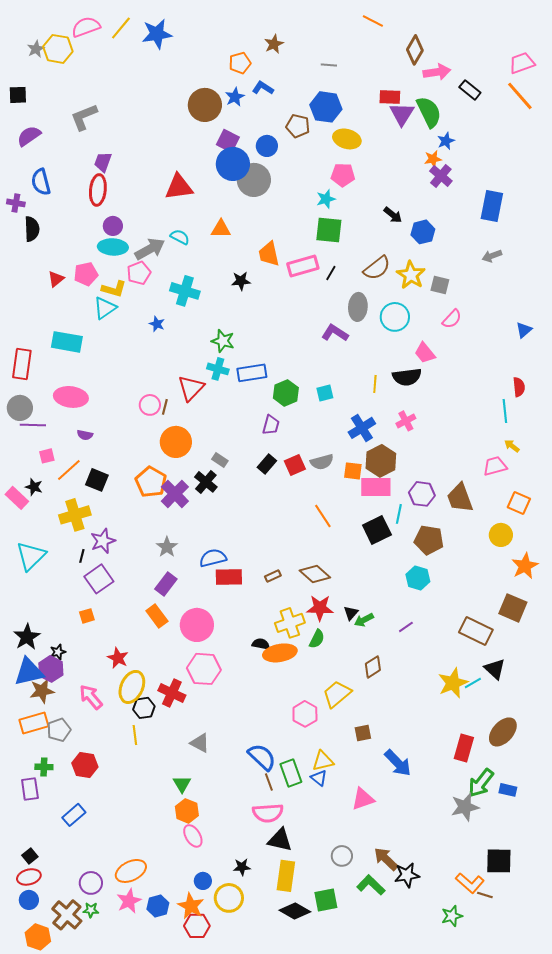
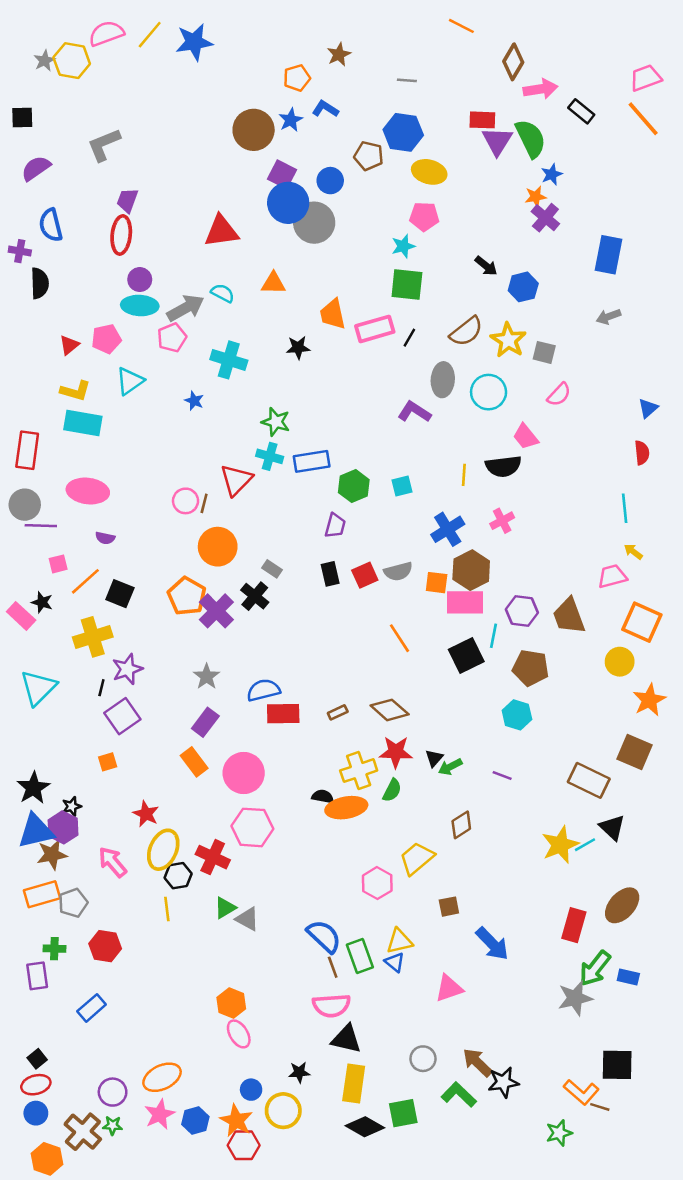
yellow L-shape: (114, 289) -> (75, 391), moved
red semicircle: (519, 387) -> (642, 453), moved
black rectangle: (267, 464) -> (330, 574), turned -54
orange square: (519, 503) -> (642, 622), size x1.4
purple line: (406, 627) -> (502, 775), turned 56
green triangle: (182, 784) -> (225, 908), moved, turned 30

